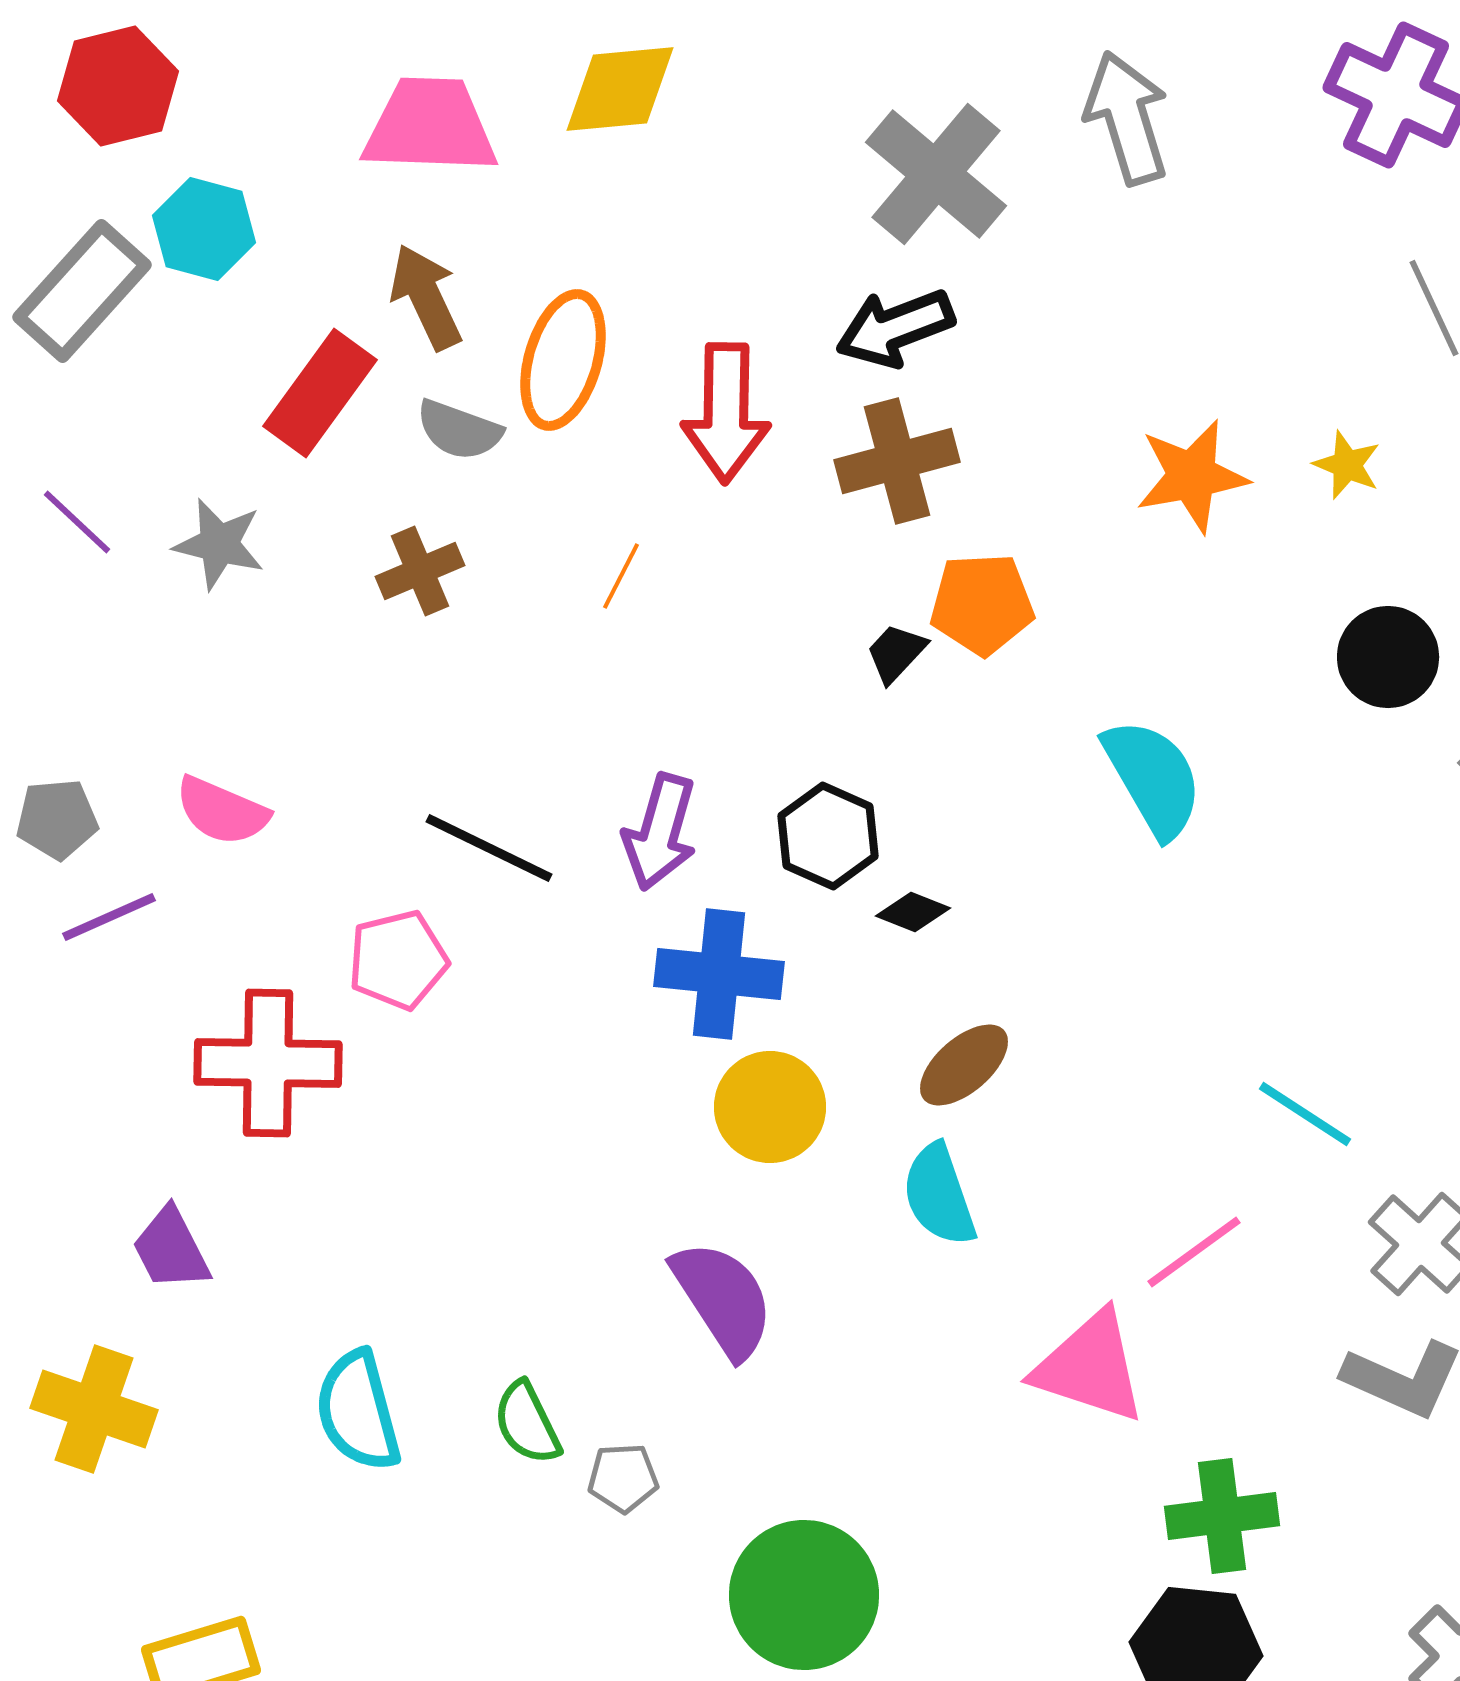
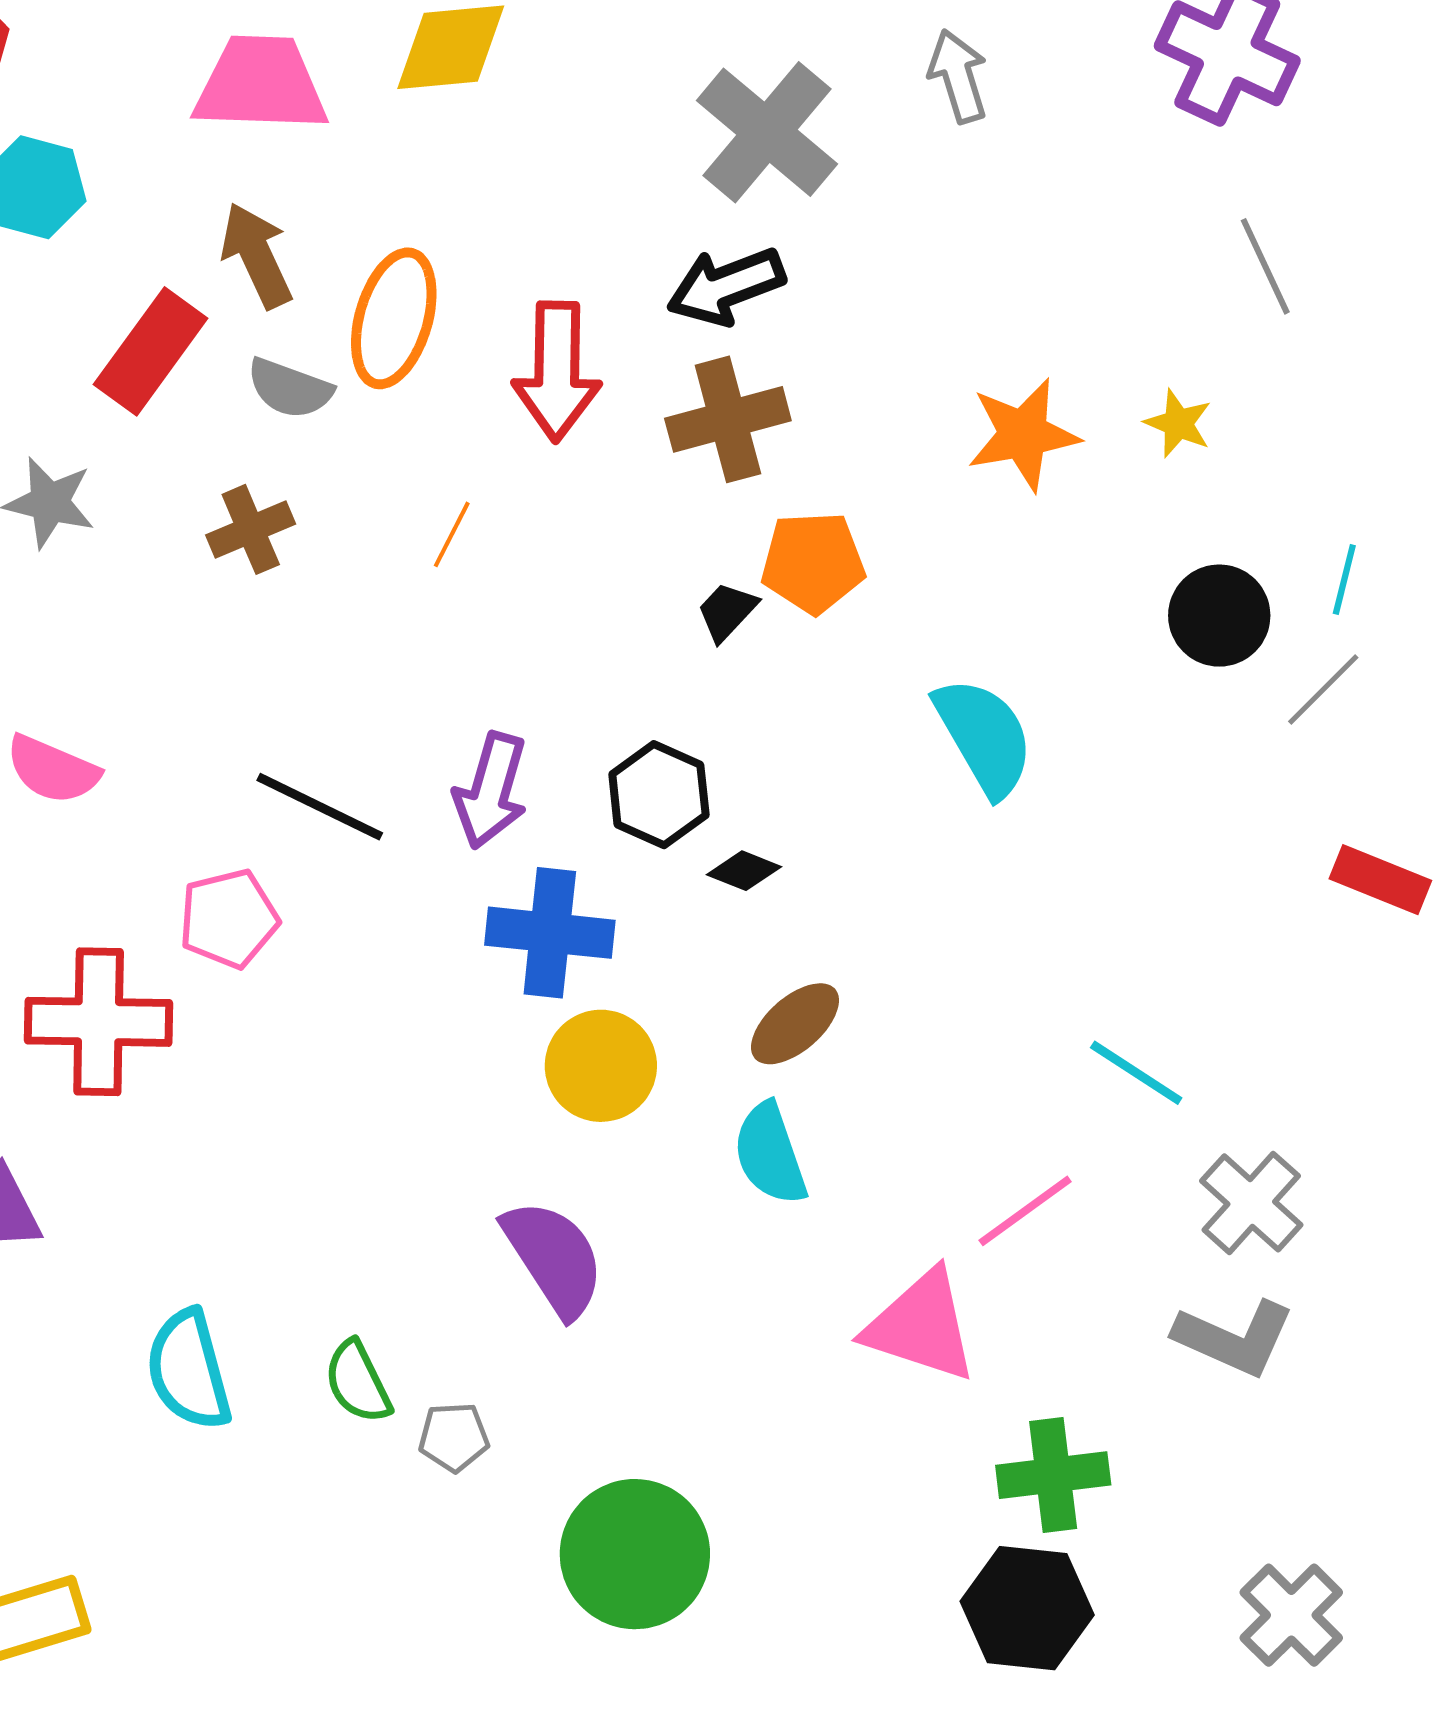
gray arrow: (1127, 118) -> (958, 76), size x0.7

